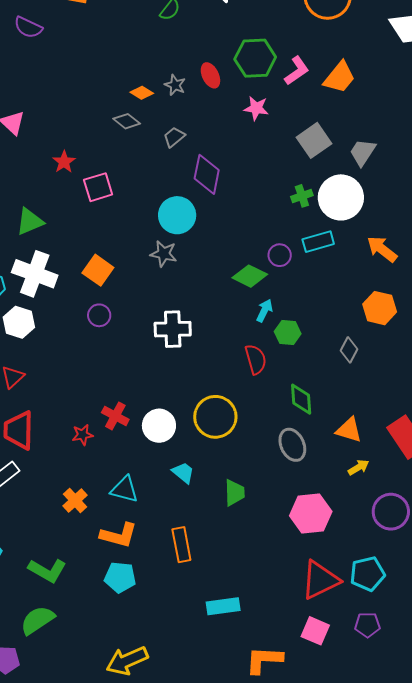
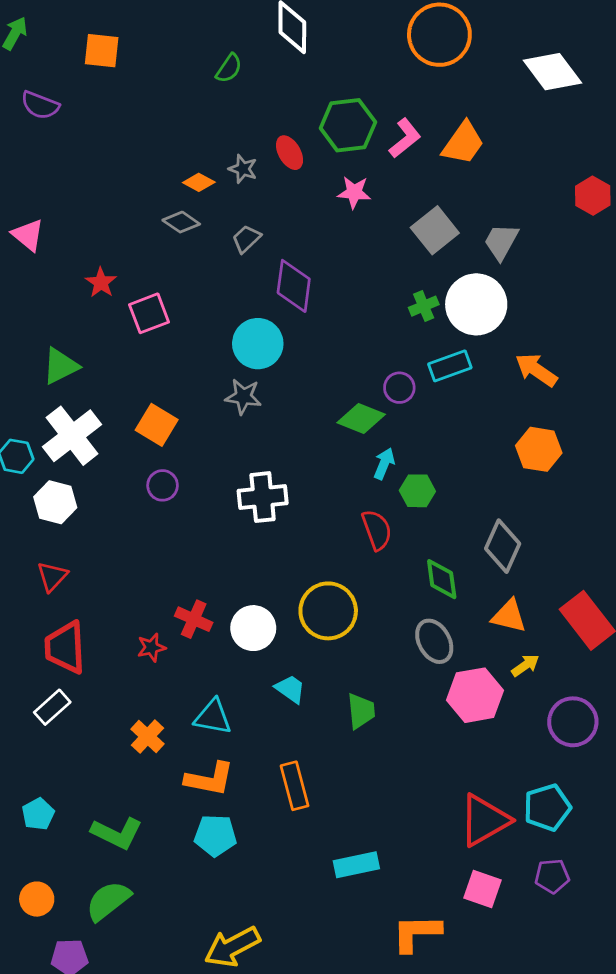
white cross: (35, 274) -> (72, 436), turned 36
gray diamond: (349, 350) -> (503, 546), moved, size x1.5
pink hexagon: (311, 514) -> (475, 695), moved

